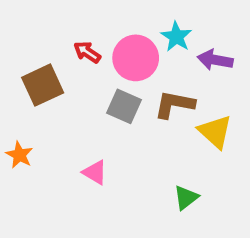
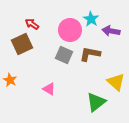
red arrow: (87, 52) -> (32, 24), moved
yellow triangle: (215, 132) -> (116, 82), moved
green triangle: (186, 197) -> (96, 102), size x1.5

